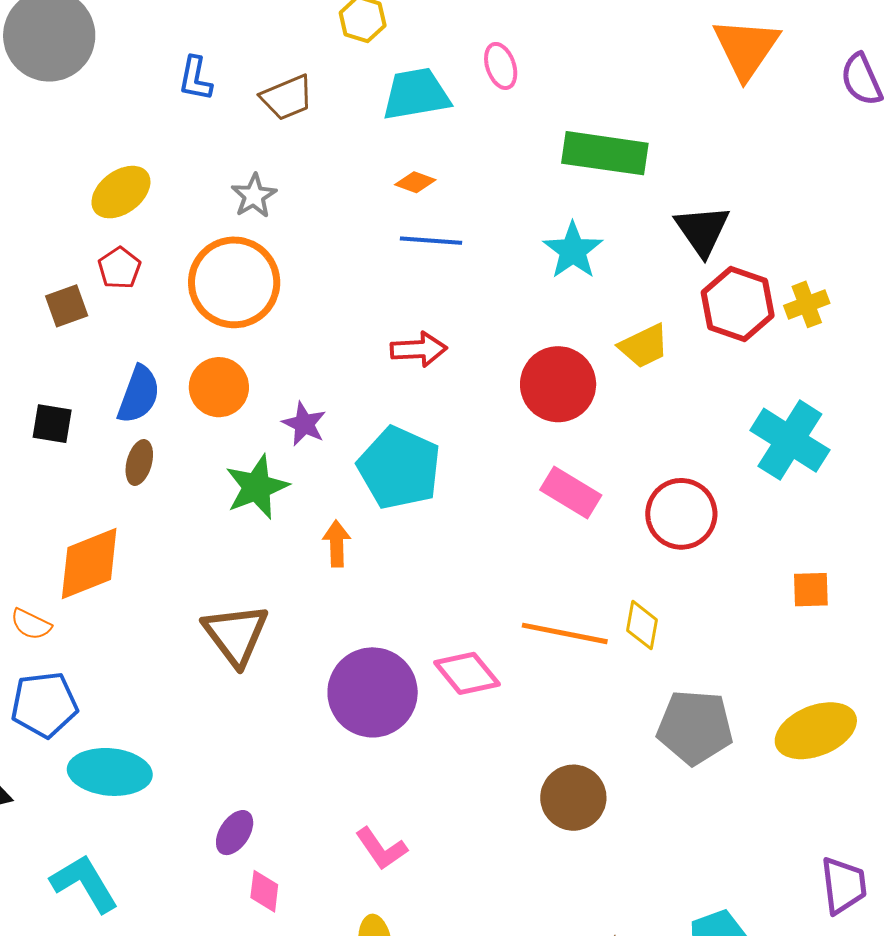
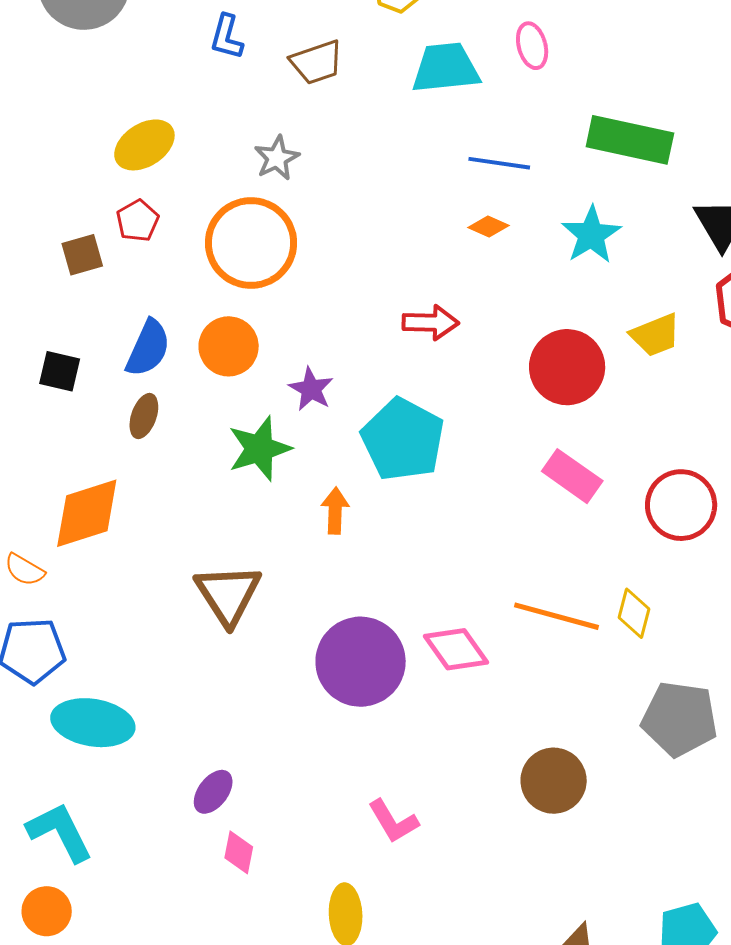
orange diamond: (415, 182) -> (488, 226), moved
blue line: (431, 241) -> (499, 163), moved
pink L-shape: (381, 849) -> (393, 821), moved

